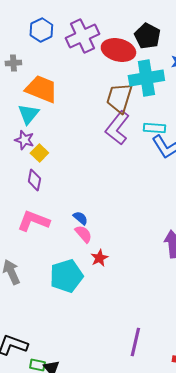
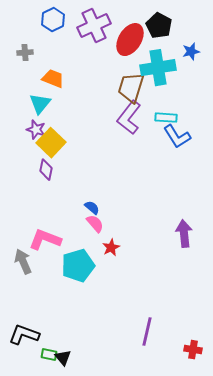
red ellipse: (118, 50) -> (130, 40), turned -72
orange trapezoid: (41, 89) -> (53, 79), size x0.7
yellow square: (39, 153) -> (51, 143), size x1.6
pink L-shape: (33, 221) -> (45, 240), moved

